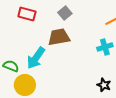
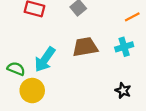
brown trapezoid: (59, 37) -> (85, 47), moved

